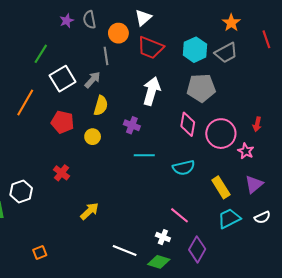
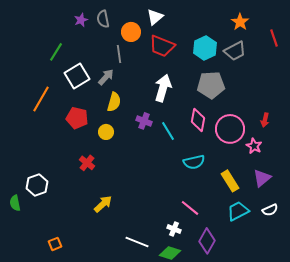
cyan line: (144, 155) -> (168, 131), moved, turned 60
red cross: (61, 173) -> (87, 163), moved

